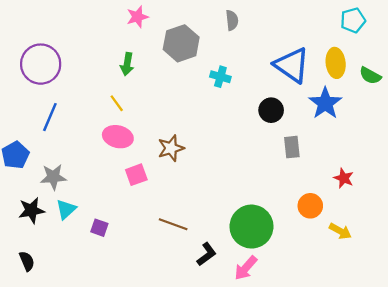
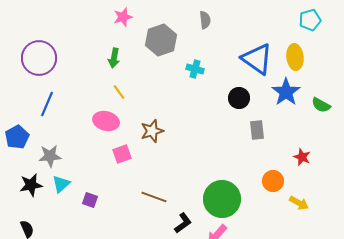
green semicircle: (370, 76) -> (321, 105), moved
yellow line: (117, 103) -> (119, 92), moved

